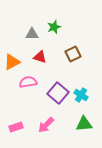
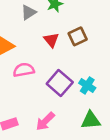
gray triangle: (32, 34) -> (29, 12), turned -32
red triangle: (40, 57) -> (51, 40), moved, turned 32

